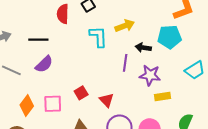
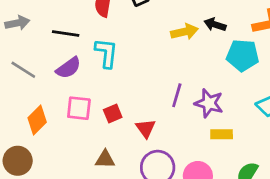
cyan L-shape: (98, 37) -> (106, 53), moved
black arrow: (143, 48) -> (215, 25), moved
purple line: (125, 63) -> (177, 95), moved
pink square: (53, 104) -> (79, 108), moved

